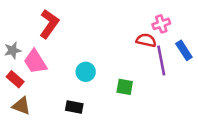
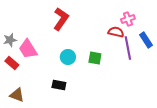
red L-shape: (49, 24) -> (61, 19), moved
green square: (125, 87) -> (95, 58), moved
brown triangle: (21, 106) -> (17, 95), moved

